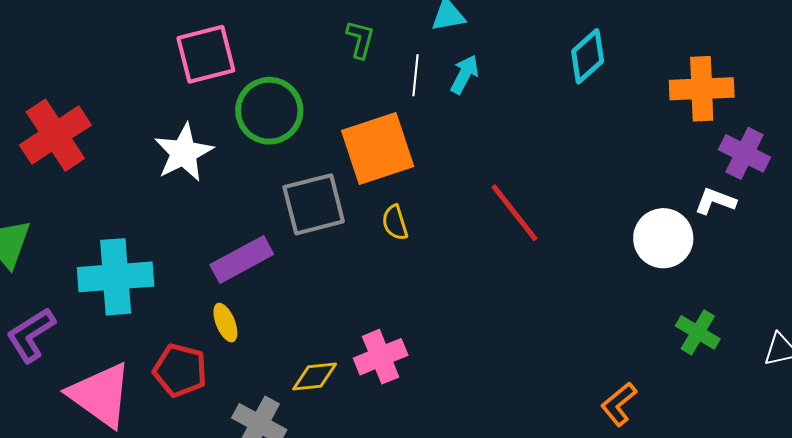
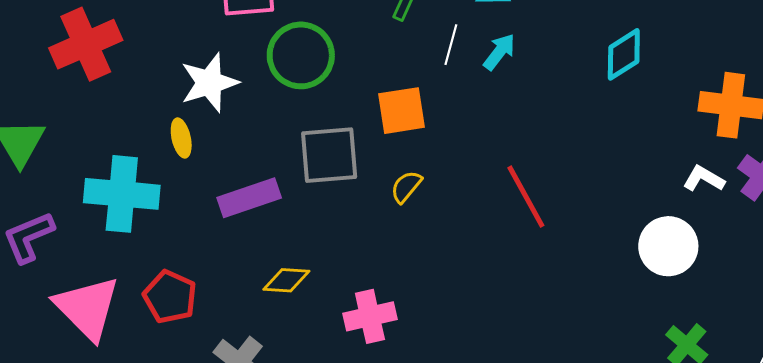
orange square: (378, 149) -> (401, 111), size x0.7
white L-shape: (715, 201) -> (704, 179), moved
yellow semicircle: (395, 223) -> (406, 187), turned 48
yellow ellipse: (225, 323) -> (181, 138), moved
yellow diamond: (315, 377) -> (286, 280), moved

